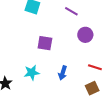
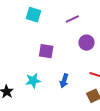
purple line: (71, 11) -> (72, 19), turned -56

